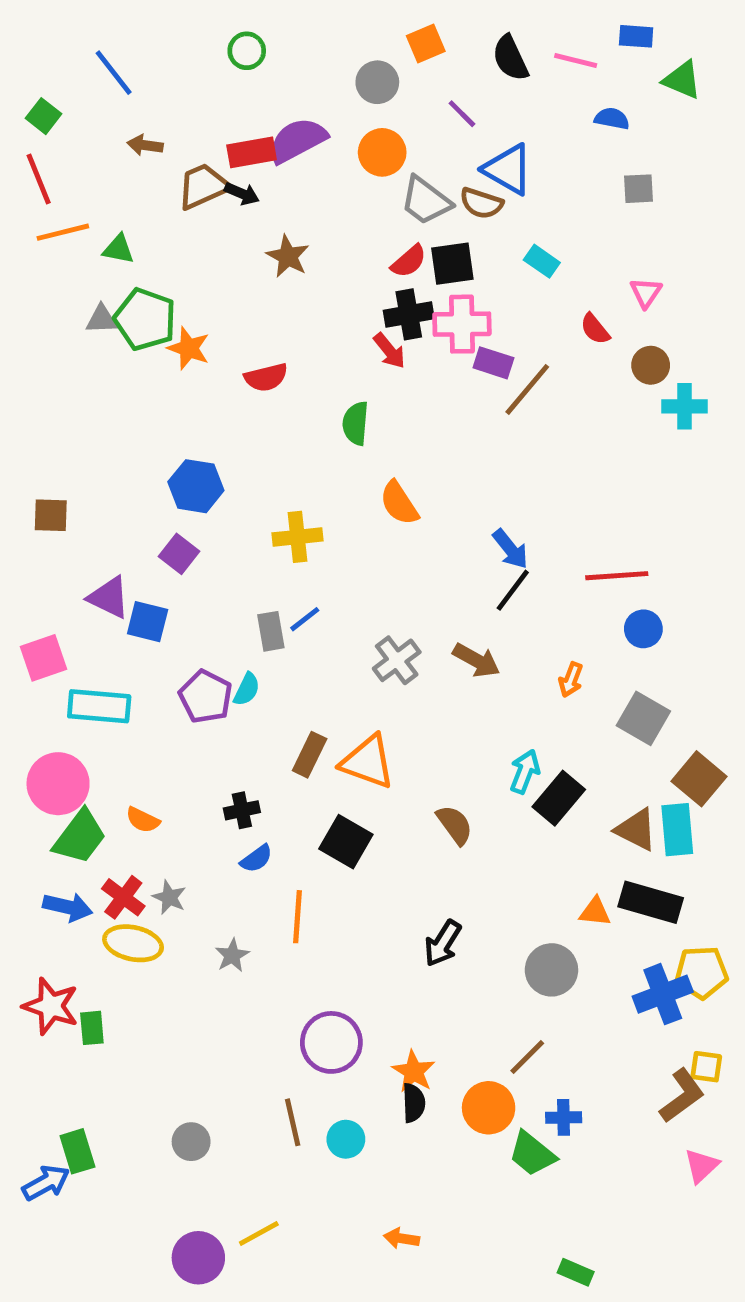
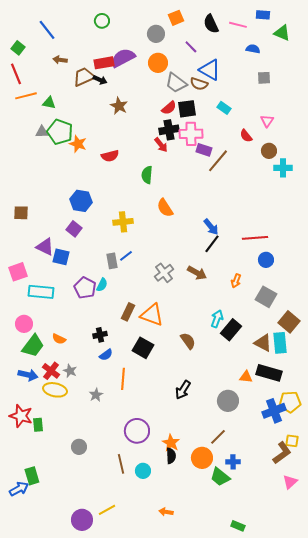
pink circle: (58, 784) -> (24, 324), size x0.7
gray circle: (191, 1142) -> (79, 447), moved

